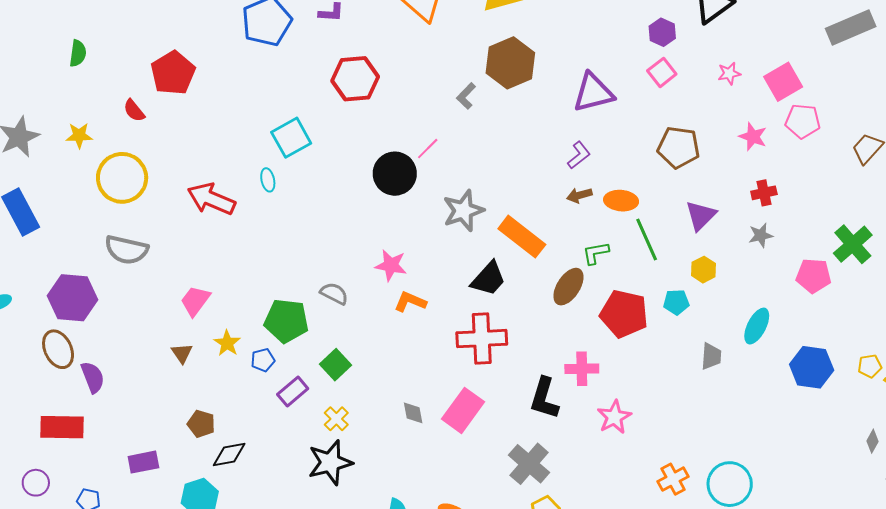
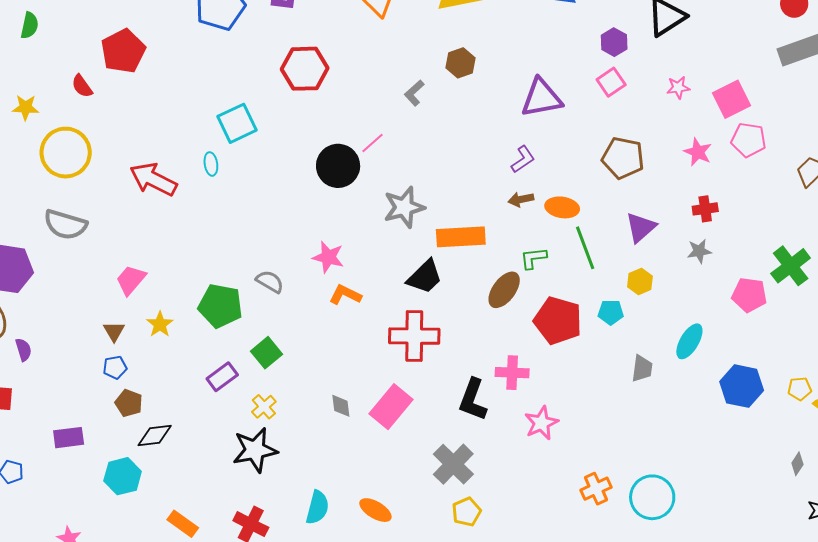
brown hexagon: (510, 63) -> (461, 63), size x0.6
orange rectangle: (522, 237) -> (461, 237), turned -45
blue pentagon: (263, 360) -> (115, 367), moved
purple semicircle: (93, 377) -> (23, 350), size x0.7

